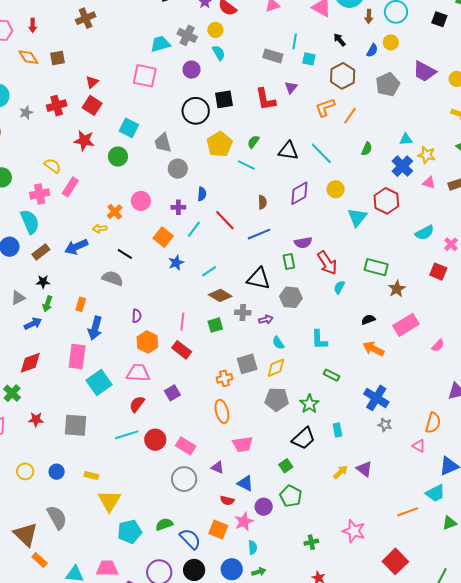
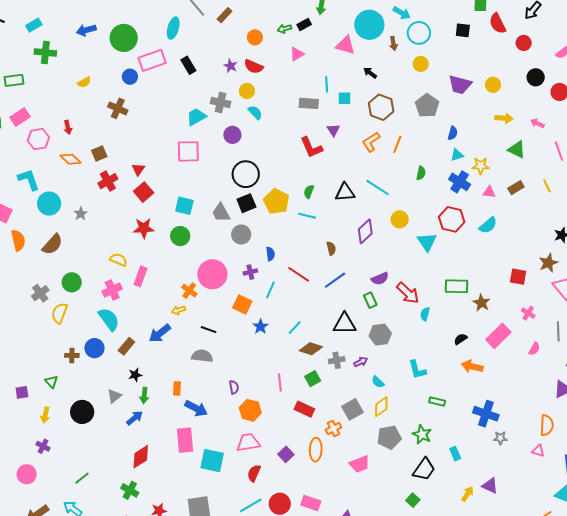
brown cross: (86, 18) -> (118, 108), turned -30
blue semicircle: (372, 50) -> (453, 133), moved
black square: (224, 99) -> (246, 203), moved
red square: (92, 105) -> (144, 192), turned 30
red cross: (57, 106) -> (108, 181), moved
pink circle: (141, 201) -> (212, 274), size x1.5
cyan semicircle: (425, 233) -> (488, 225), moved
pink cross: (451, 244) -> (528, 313), moved
blue arrow: (95, 328) -> (196, 408), turned -65
red rectangle: (182, 350) -> (304, 409), moved
cyan square: (99, 382) -> (212, 461), turned -30
orange ellipse: (222, 411) -> (316, 450), moved, turned 30
pink trapezoid: (243, 444) -> (360, 464), moved

